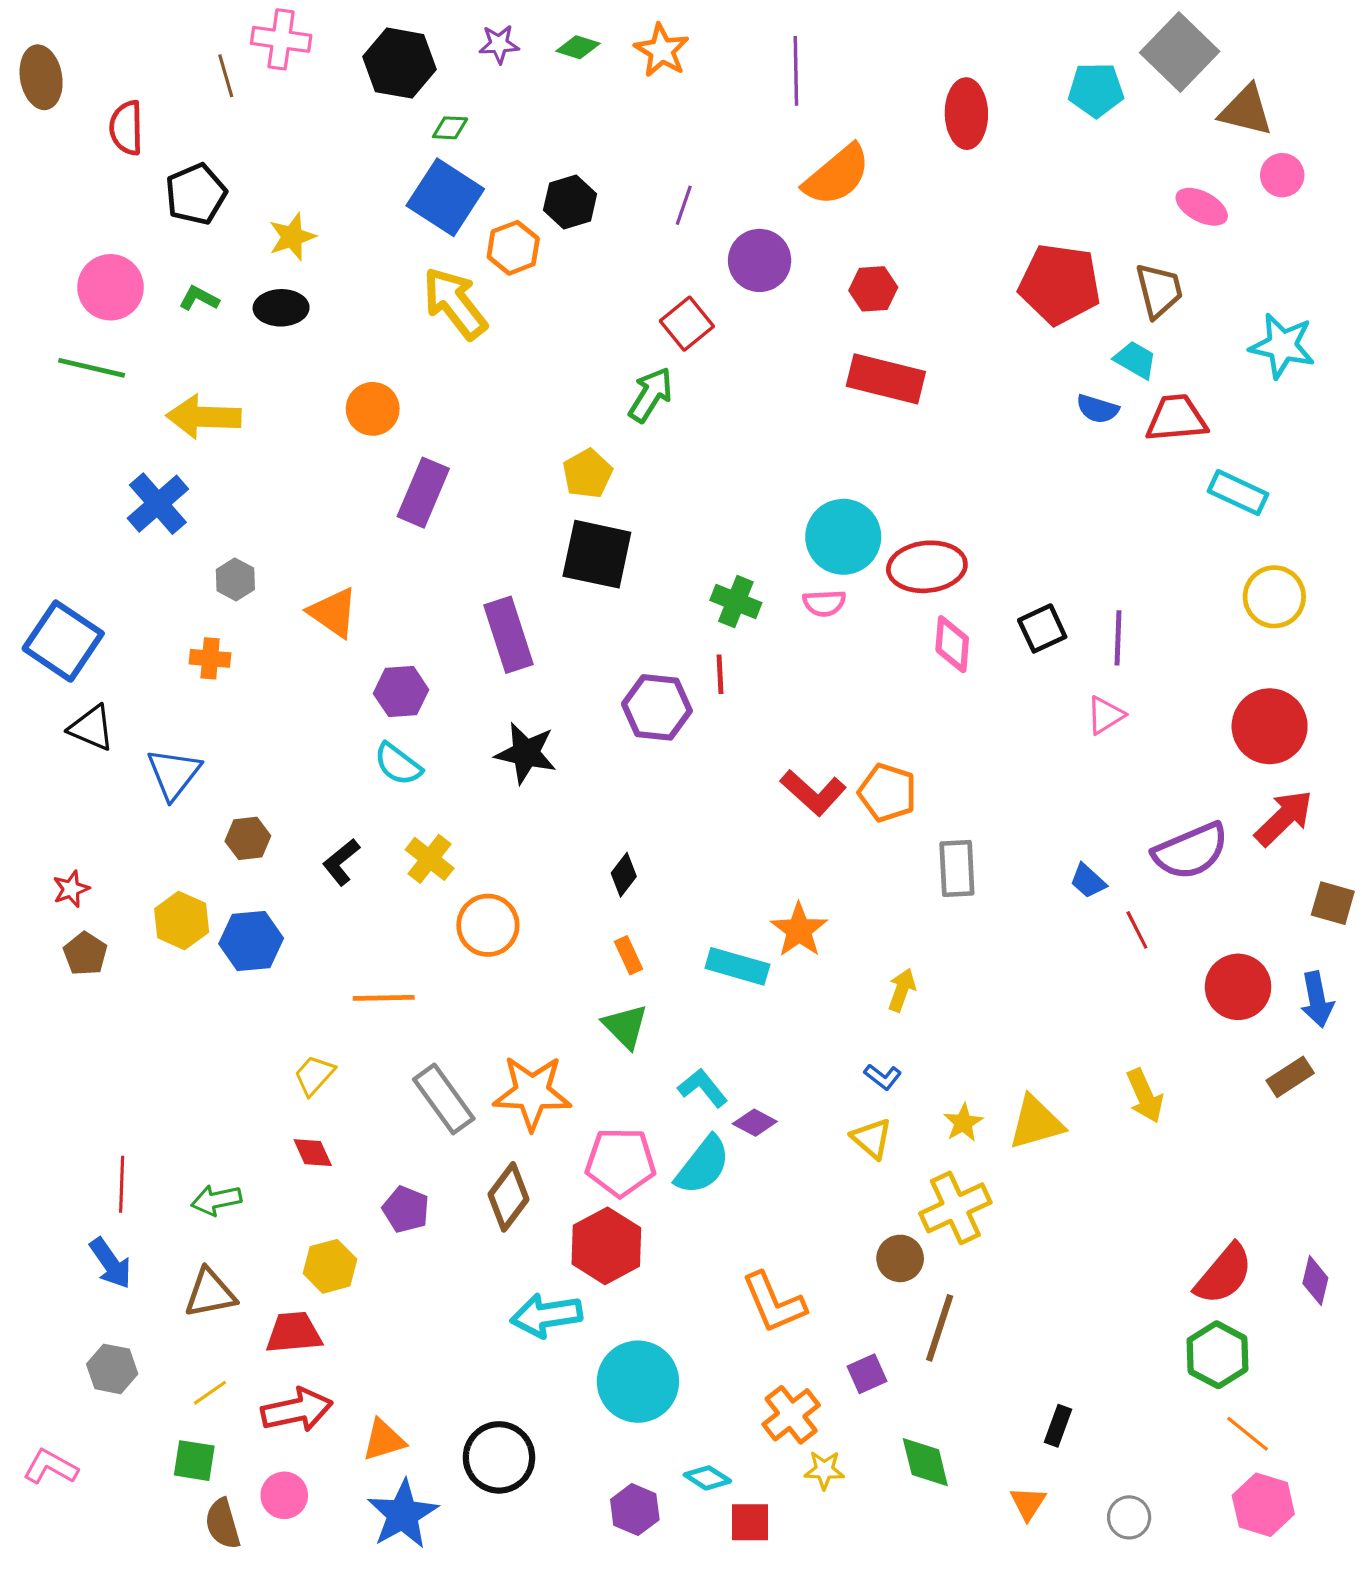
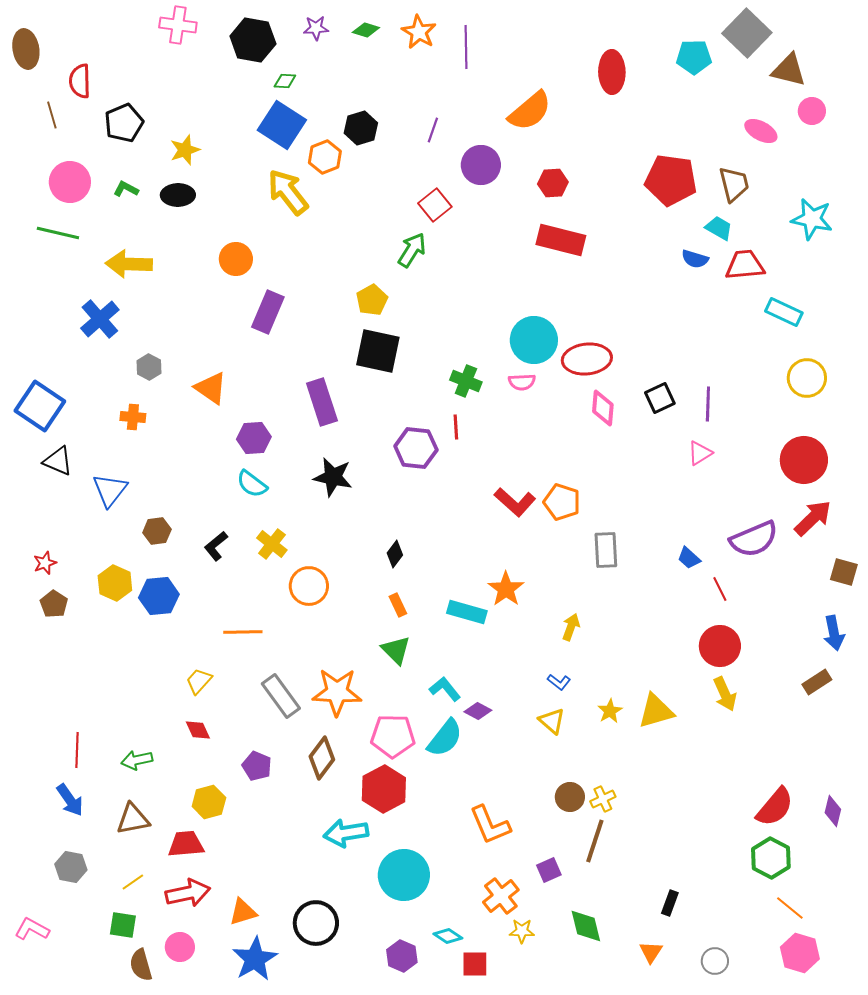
purple line: (796, 71) -> (466, 47), moved
brown line: (226, 76) -> (52, 115), moved
red circle: (1238, 987) -> (720, 646), moved
yellow cross: (955, 1208) -> (603, 799), moved, size x0.6

